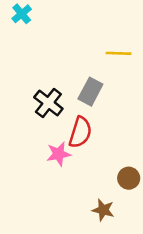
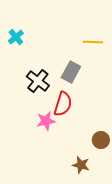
cyan cross: (22, 14) -> (16, 37), moved

